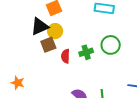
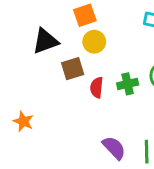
black triangle: (40, 26) -> (45, 41), moved
yellow circle: (55, 31) -> (94, 42), moved

